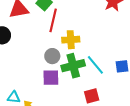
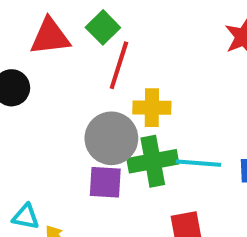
gray circle: (52, 56) -> (111, 138), size x1.6
cyan line: (95, 65) -> (198, 163), turned -50

